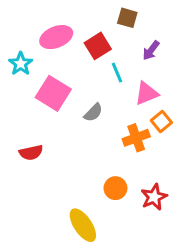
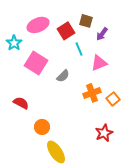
brown square: (127, 18) -> (86, 21), moved
orange square: (161, 121) -> (113, 99), moved
red semicircle: (31, 153) -> (21, 103), turned -140
orange circle: (115, 188) -> (42, 127), moved

